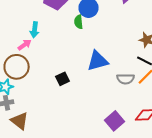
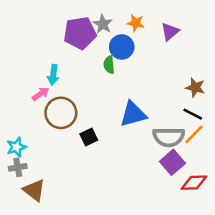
brown circle: (17, 67) -> (61, 113), moved
gray semicircle: (126, 79) -> (169, 137), size x1.4
purple square: (115, 121) -> (172, 162), moved

